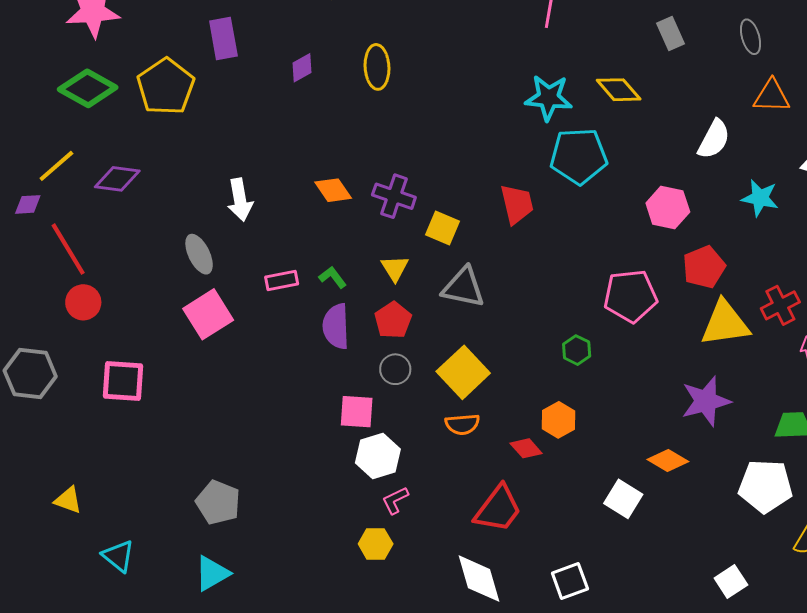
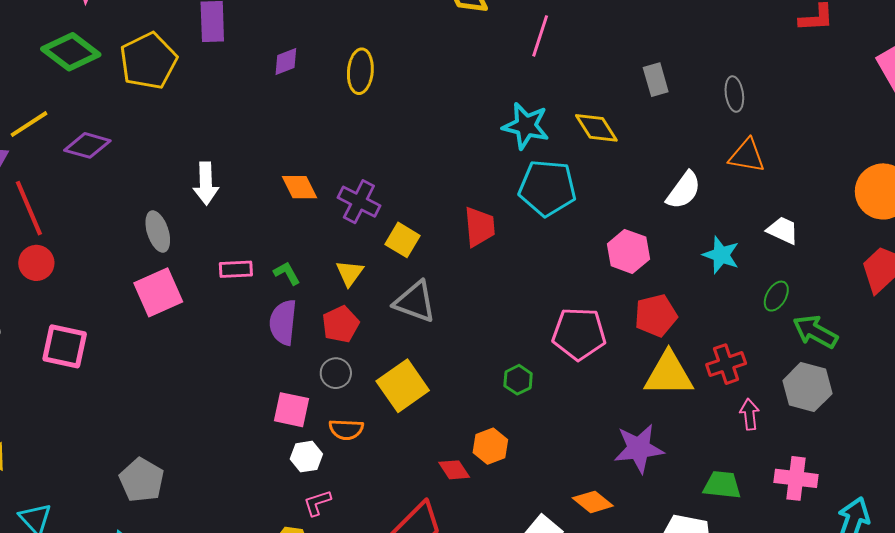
orange semicircle: (462, 424) -> (346, 429), moved
white hexagon: (378, 456) -> (306, 457), size x0.7

